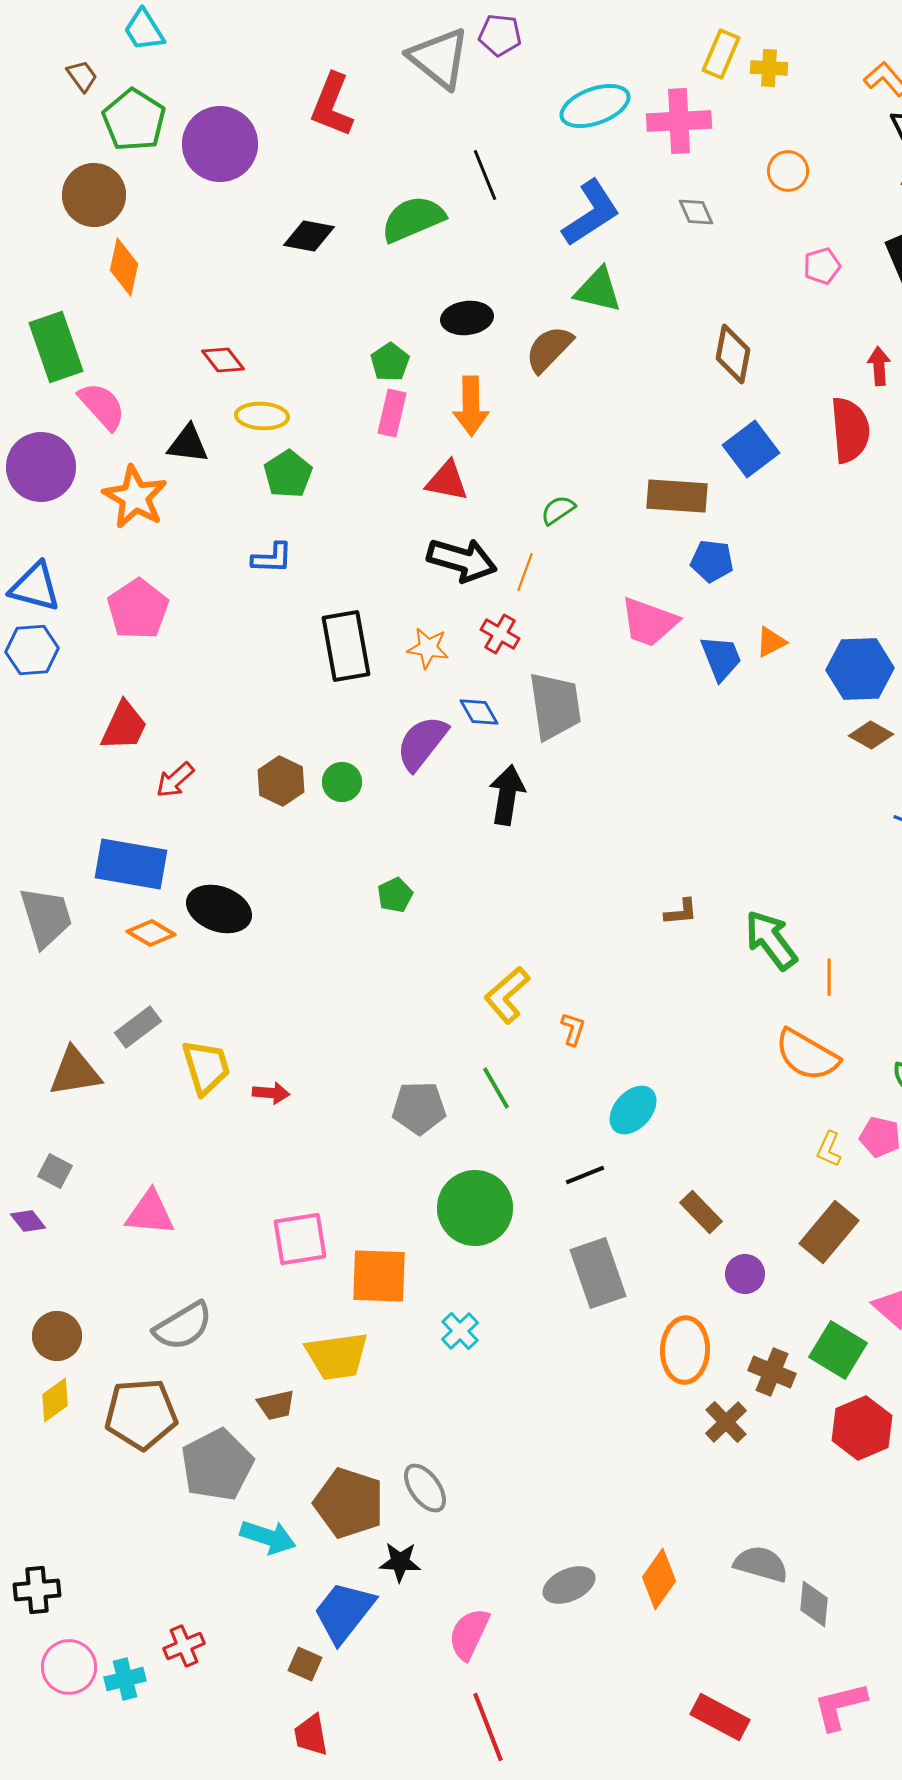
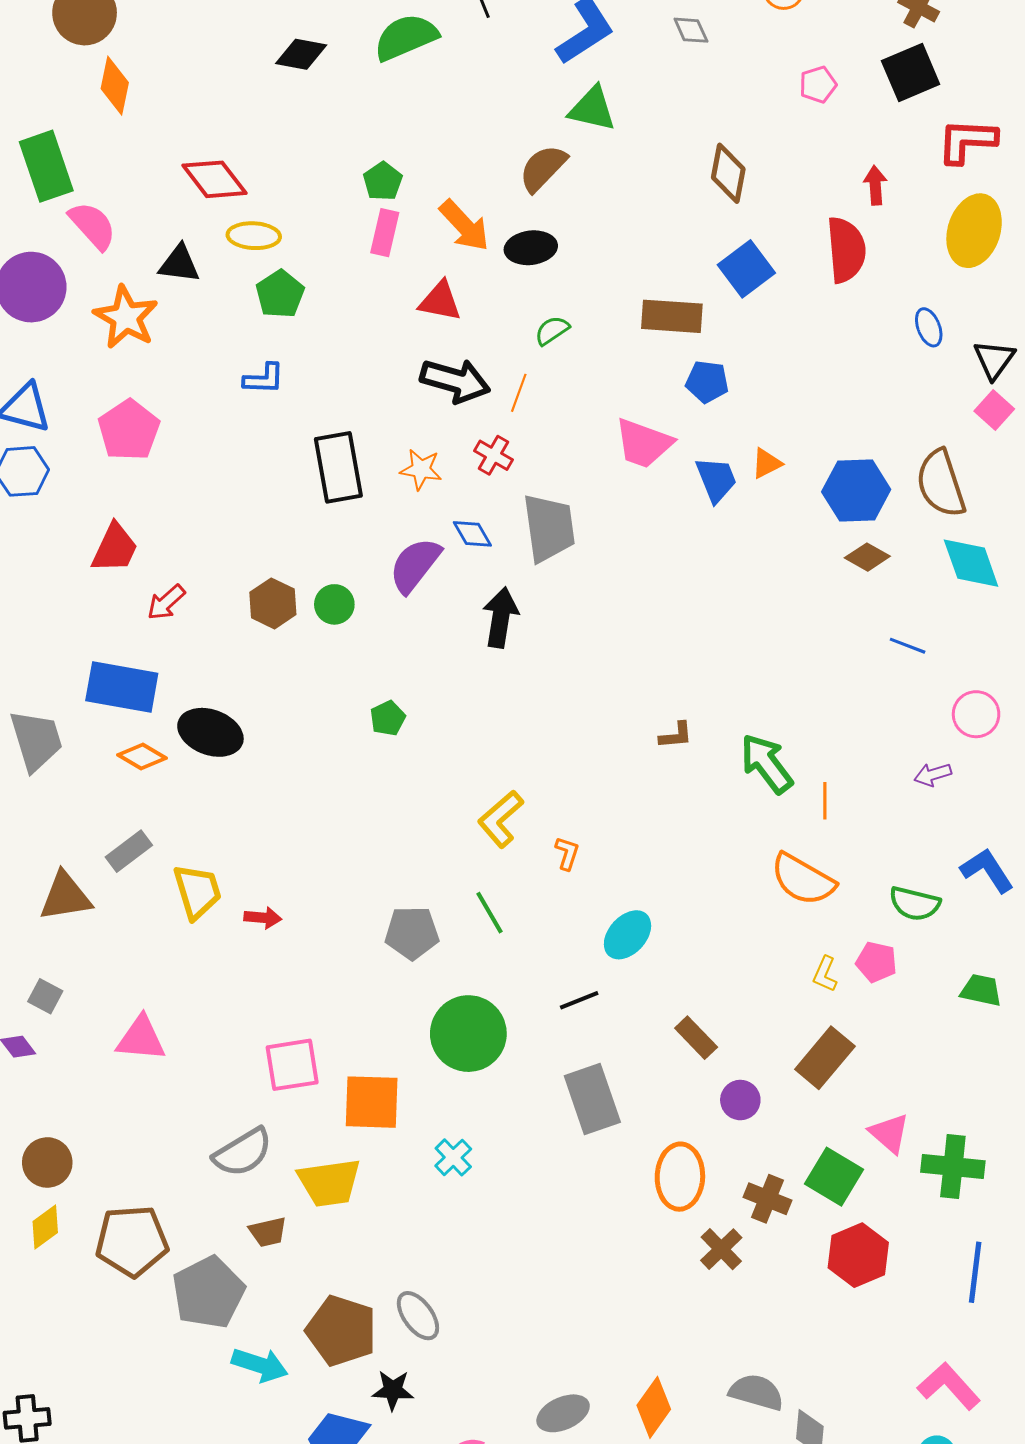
black ellipse: (467, 318) -> (531, 248), moved
red diamond: (223, 360) -> (214, 179), size x1.5
orange arrow: (471, 406) -> (464, 226), turned -42
gray semicircle: (183, 1326) -> (243, 1152), moved

